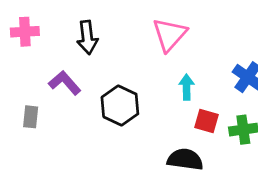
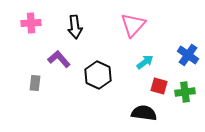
cyan arrow: (187, 87) -> (145, 62), turned 54

